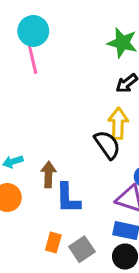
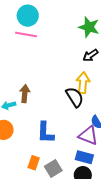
pink line: (32, 58) -> (26, 35), turned -70
brown arrow: (48, 174) -> (25, 94), moved

